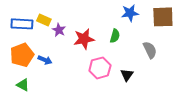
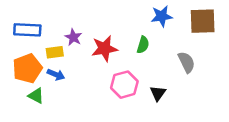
yellow rectangle: (44, 20) -> (55, 52), moved, turned -32
green triangle: (23, 85) -> (36, 96), moved

